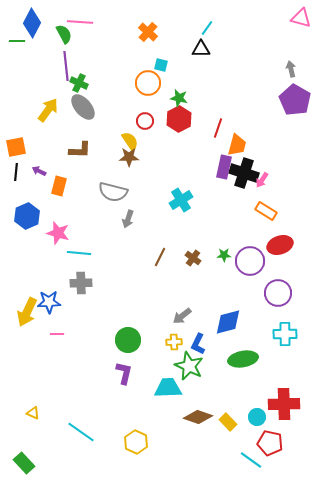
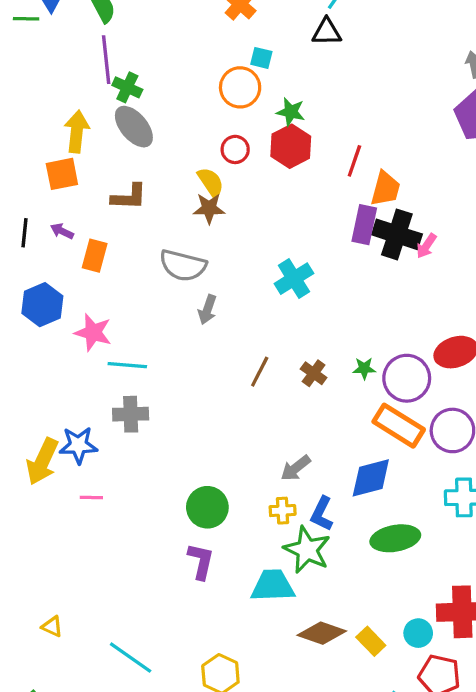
yellow arrow: (48, 110) -> (77, 131), turned -30
orange square: (16, 147) -> (62, 174), moved
orange rectangle: (266, 211) -> (399, 426), moved, size x1.4

